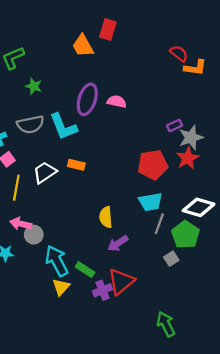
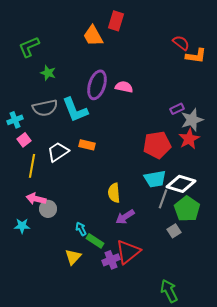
white diamond: (199, 207) -> (181, 184), moved
cyan arrow: (57, 261) -> (81, 229), moved, size x0.5

